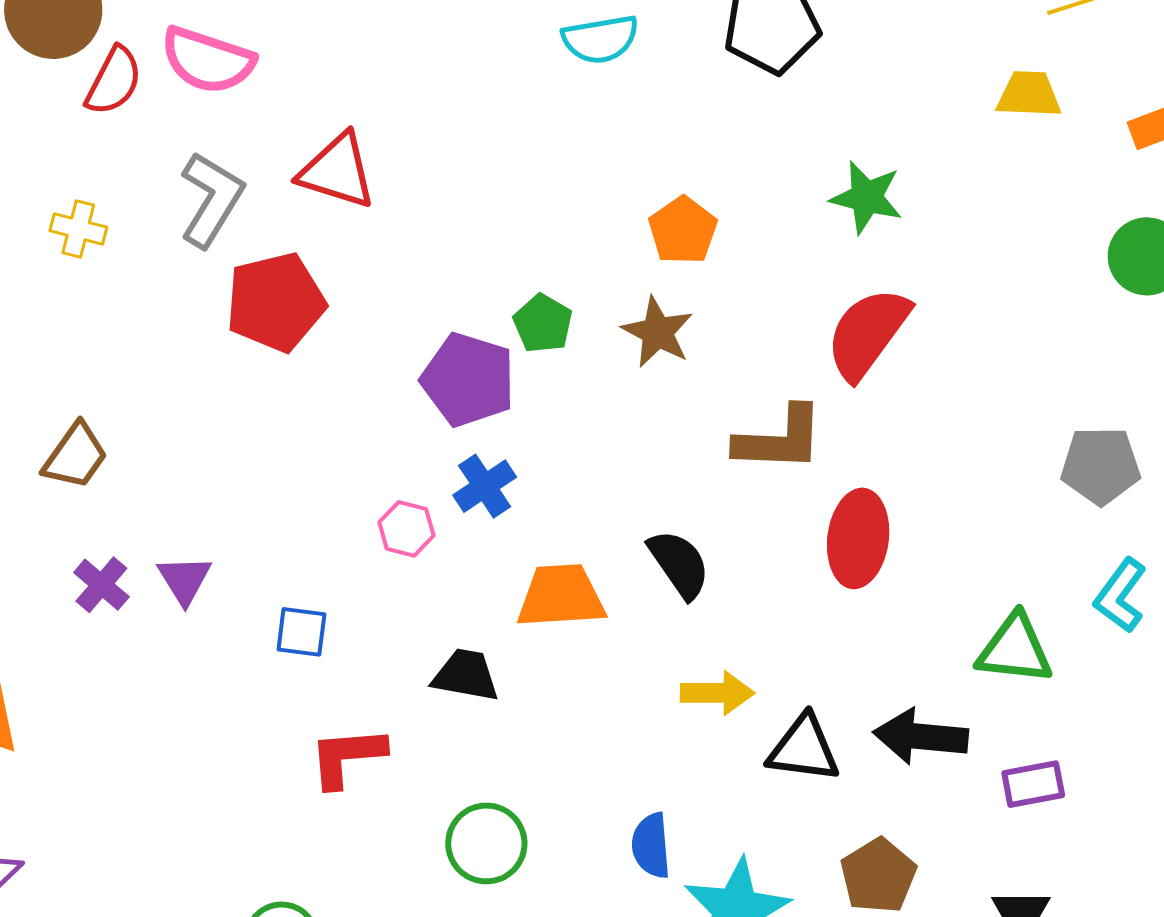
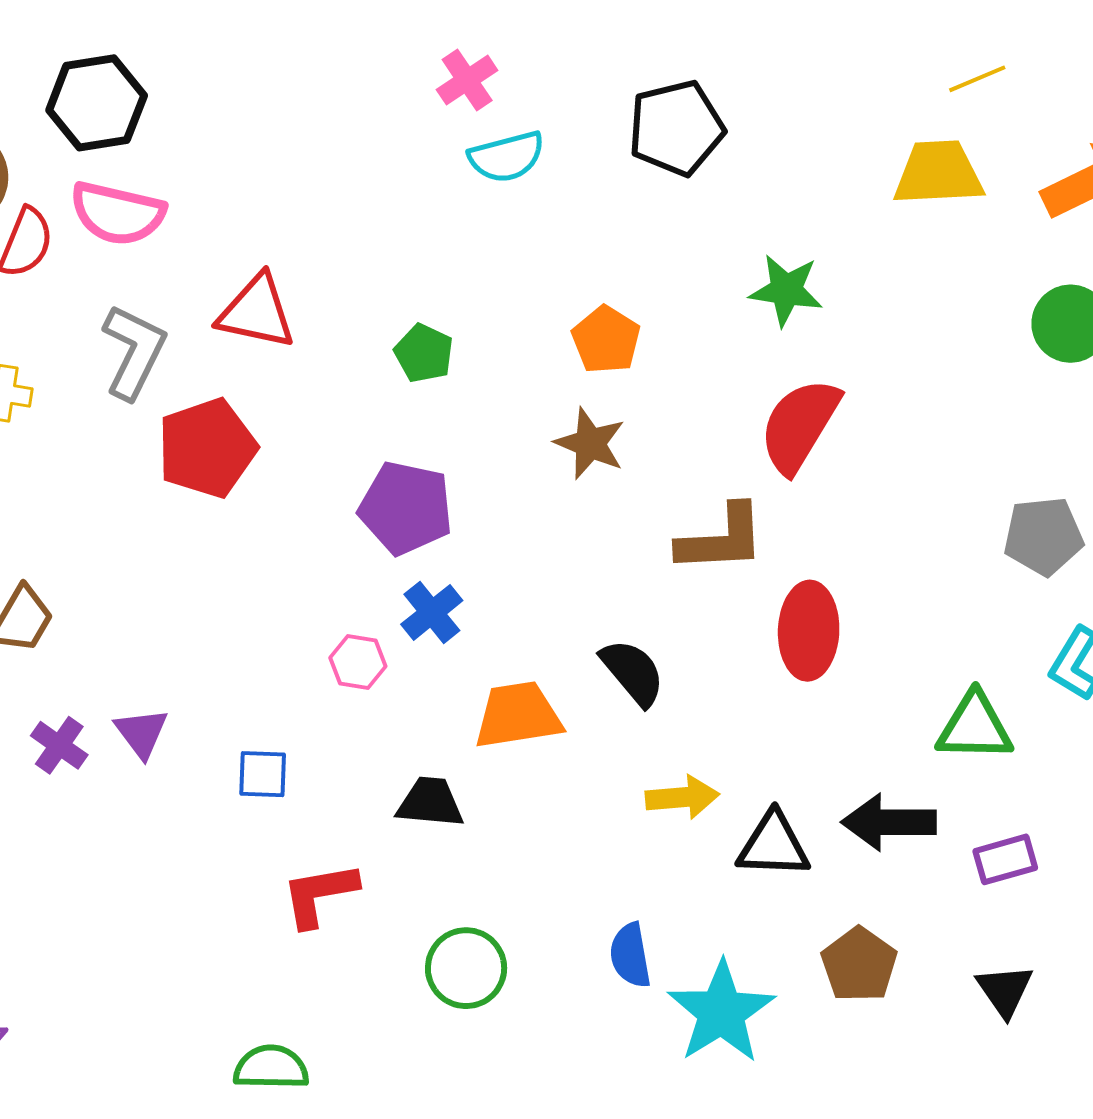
yellow trapezoid: (1029, 94) -> (938, 173), size x1.4
green pentagon: (543, 324) -> (424, 353), moved

